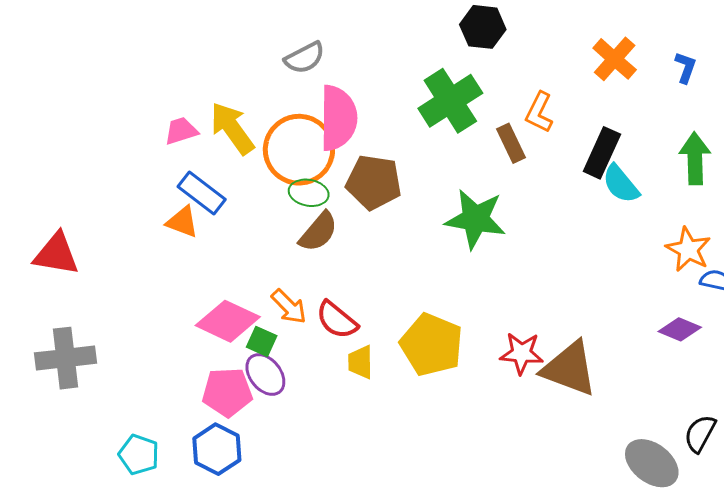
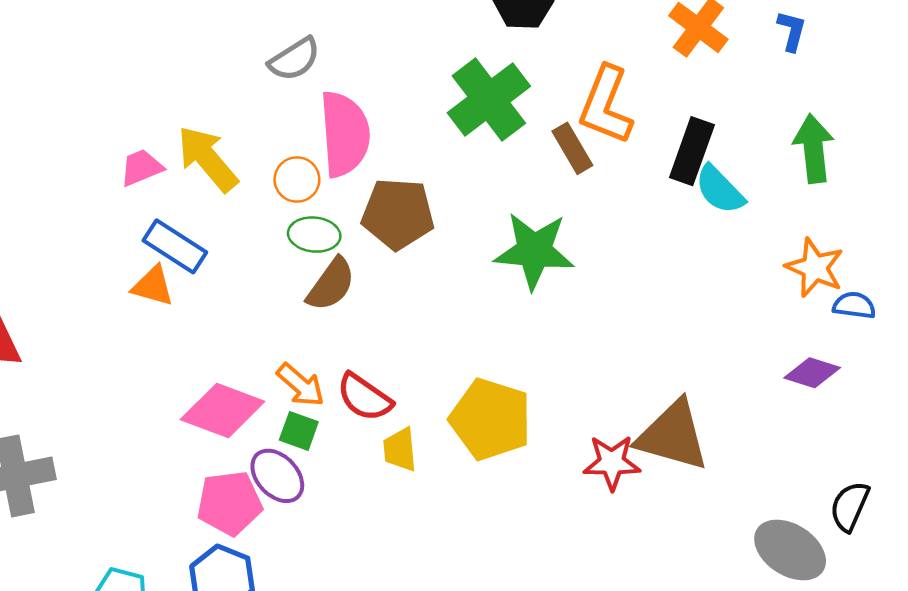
orange L-shape: (539, 112) -> (606, 105), size x1.5
orange circle: (299, 150) -> (297, 180), size x0.5
green square: (262, 341) -> (299, 431), moved
red star: (522, 353) -> (612, 463), moved

